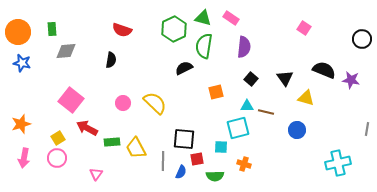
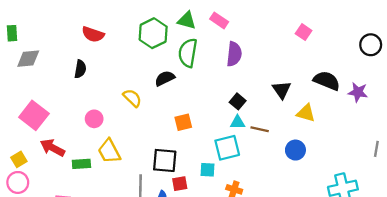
black square: (251, 79) -> (238, 101), moved
orange square: (216, 92) -> (183, 122), moved
yellow semicircle: (155, 103) -> (132, 98), moved, size x0.7
yellow trapezoid: (136, 148) -> (109, 151), moved

